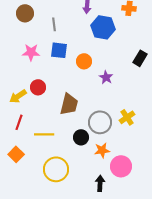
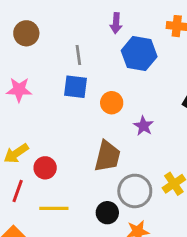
gray line: (54, 24) -> (78, 55), moved
pink star: (31, 52) -> (19, 90), moved
red circle: (38, 87) -> (45, 168), moved
brown trapezoid: (69, 104) -> (107, 156), moved

